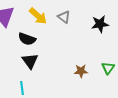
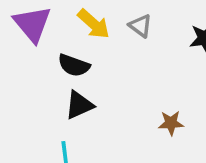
black triangle: (30, 61) -> (79, 105), turned 42

